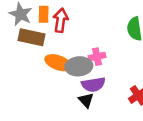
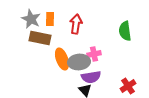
red arrow: (61, 20) -> (76, 24), moved
orange ellipse: (58, 63) -> (62, 59), turned 50

